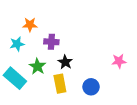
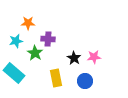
pink star: (119, 61) -> (94, 57), moved
black star: (65, 62) -> (74, 58), moved
green star: (37, 66) -> (35, 53), moved

